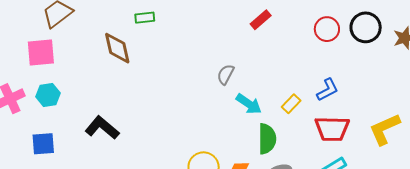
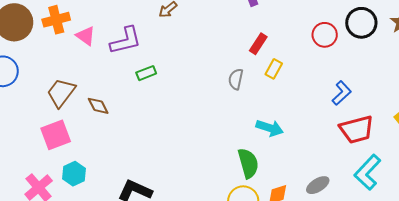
brown diamond: (117, 48) -> (98, 106), moved, size x0.7
gray semicircle: (226, 74) -> (236, 79), moved
yellow rectangle: (291, 104) -> (274, 69), moved
green semicircle: (267, 139) -> (248, 163), moved

